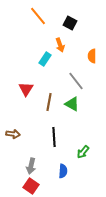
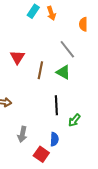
cyan rectangle: (45, 59) -> (33, 11), moved
black line: (54, 137) -> (56, 105), moved
red square: (31, 186) -> (41, 154), moved

